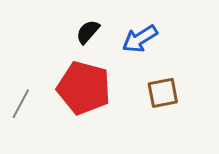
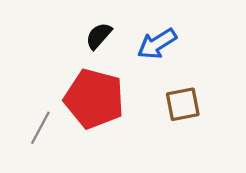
gray line: (21, 104) -> (40, 128), moved

